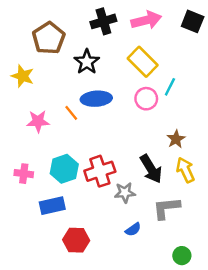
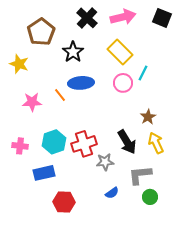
black cross: (103, 21) -> (87, 18), turned -30
green circle: (182, 256) -> (150, 197), moved

